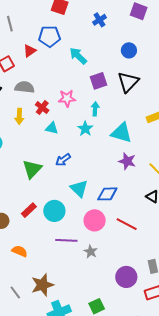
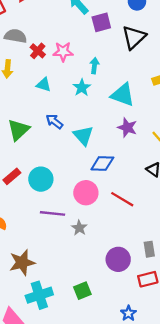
purple square: (99, 81) -> (101, 22), moved
red cross: (42, 108) -> (38, 51), moved
blue arrow: (63, 160) -> (54, 121), turned 70
cyan triangle: (79, 189) -> (83, 136), moved

